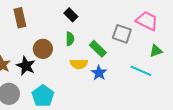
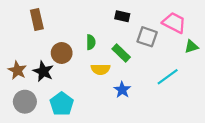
black rectangle: (71, 15) -> (122, 16), moved, turned -32
green triangle: (156, 51) -> (191, 46), moved
cyan line: (141, 71) -> (168, 77), turned -60
blue star: (99, 73) -> (122, 90), moved

